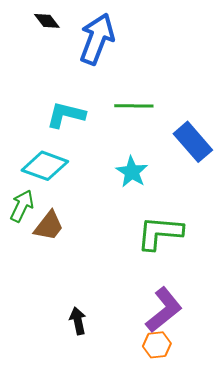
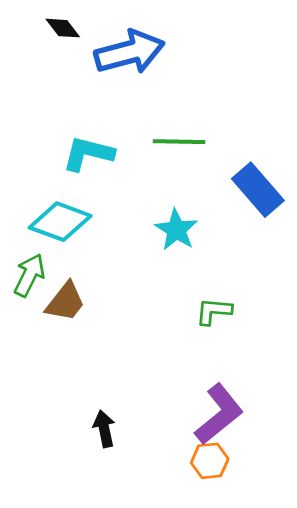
blue arrow: (97, 39) -> (130, 52), turned 54
green L-shape: (160, 233) -> (214, 311), size x0.6

